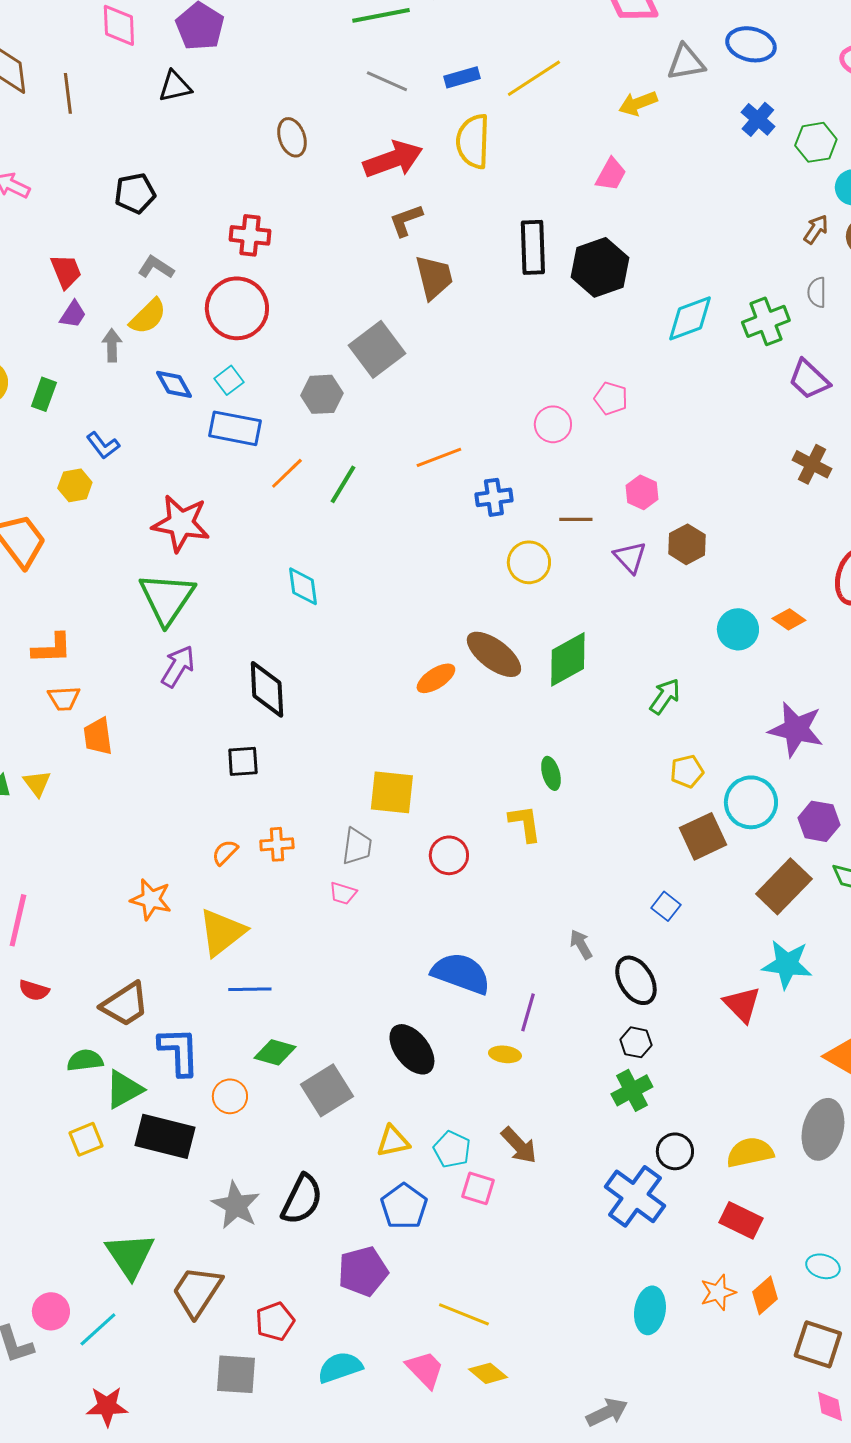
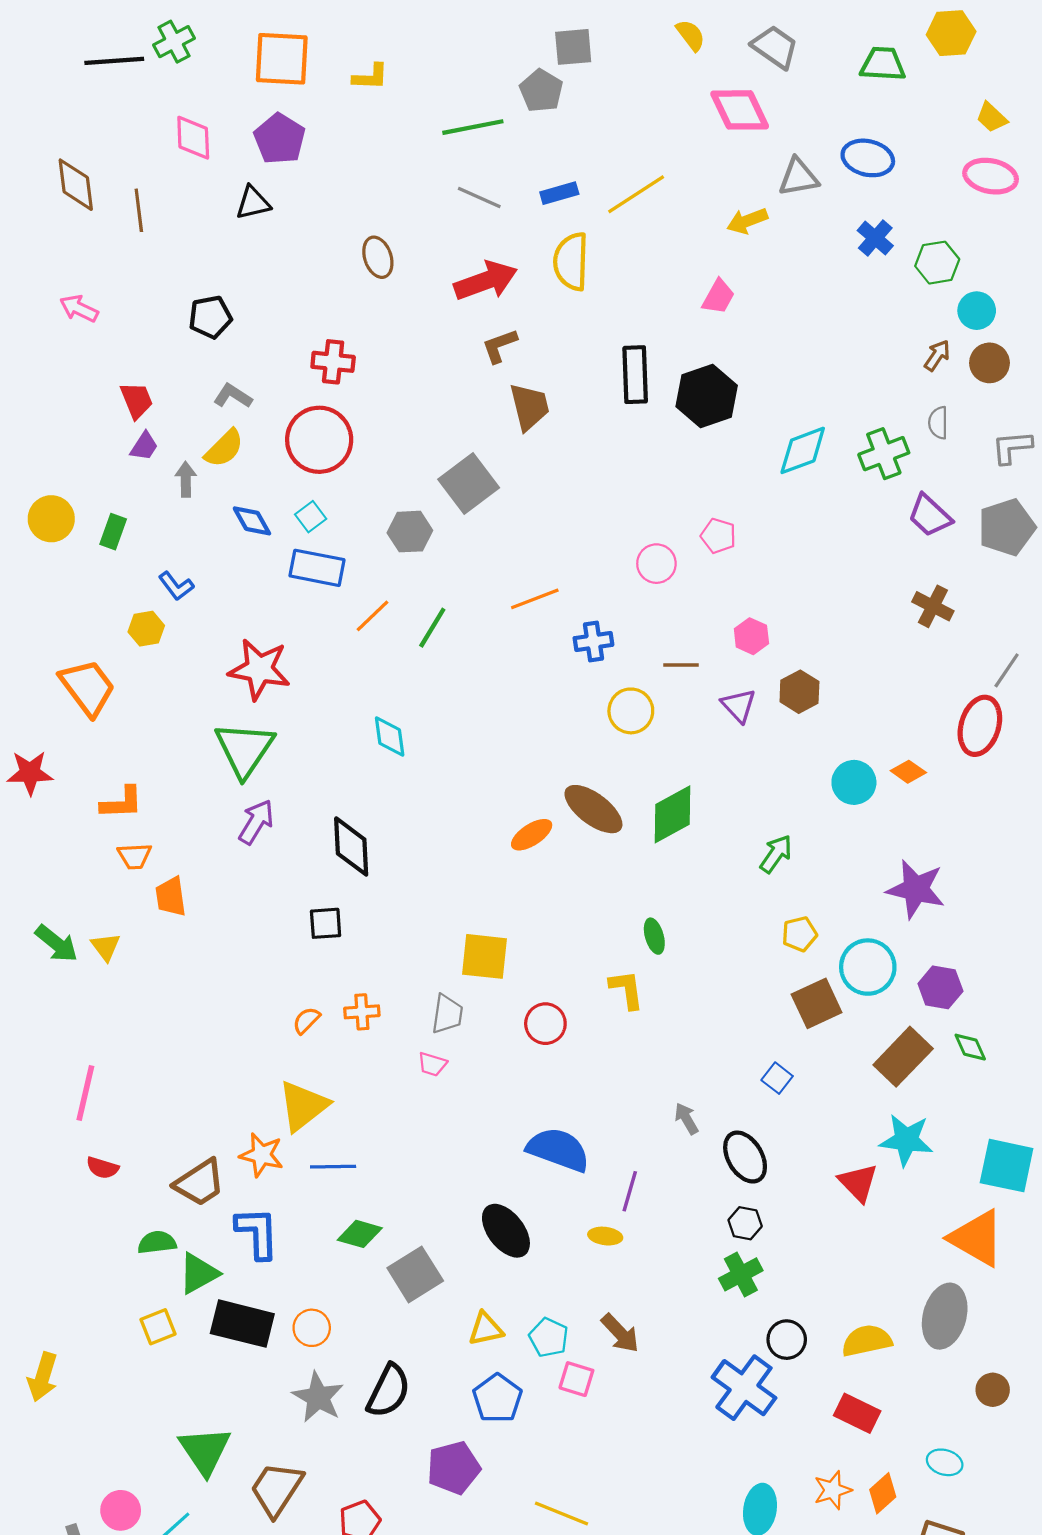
orange star: (151, 899) -> (262, 1155), moved
orange circle: (230, 1096) -> (312, 1328), moved

